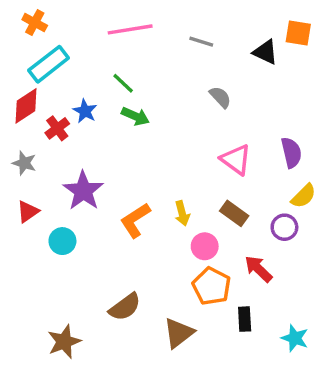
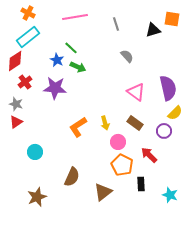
orange cross: (35, 23) -> (28, 13), moved
gray line: (201, 42) -> (116, 24), turned 56
black triangle: (265, 52) -> (153, 30), turned -42
blue star: (85, 111) -> (57, 60), moved
red cross: (57, 128) -> (25, 82), moved
purple semicircle: (291, 153) -> (168, 88), size x1.4
gray star: (24, 163) -> (16, 104), moved
purple star: (83, 191) -> (55, 88), moved, turned -30
cyan circle: (62, 241) -> (35, 152), moved
brown semicircle: (125, 307) -> (72, 177), turned -30

